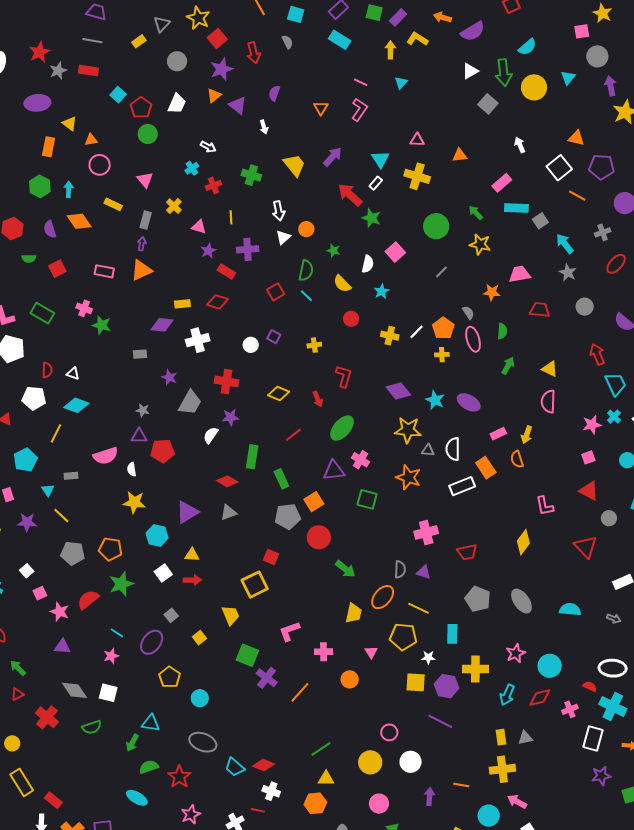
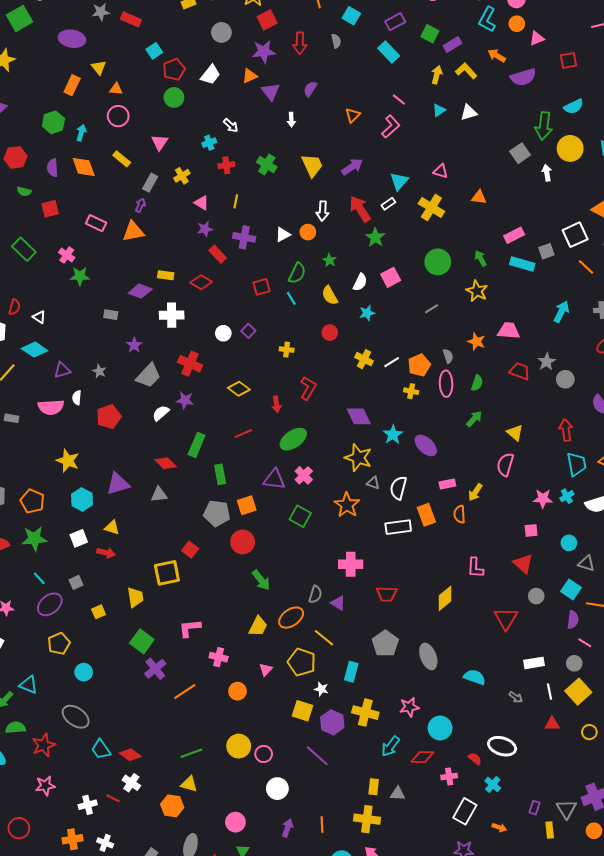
white triangle: (470, 71) -> (469, 112), moved
white arrow: (520, 145) -> (547, 173), moved
white arrow: (279, 211) -> (323, 211), moved
gray square: (540, 221) -> (546, 251), moved
cyan arrow: (565, 244) -> (561, 312), turned 50
gray star: (568, 273) -> (547, 362), moved
green star: (102, 325) -> (80, 276), turned -30
purple triangle: (139, 436) -> (62, 370), moved, turned -30
red pentagon: (162, 451) -> (109, 417), turned -30
white semicircle: (132, 469) -> (77, 398), moved
cyan line: (117, 633) -> (39, 578), moved
cyan cross: (613, 706) -> (493, 784), size x0.6
yellow circle: (370, 762) -> (239, 746), moved
orange line: (461, 785) -> (322, 824), turned 63

